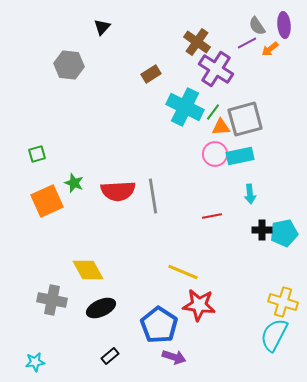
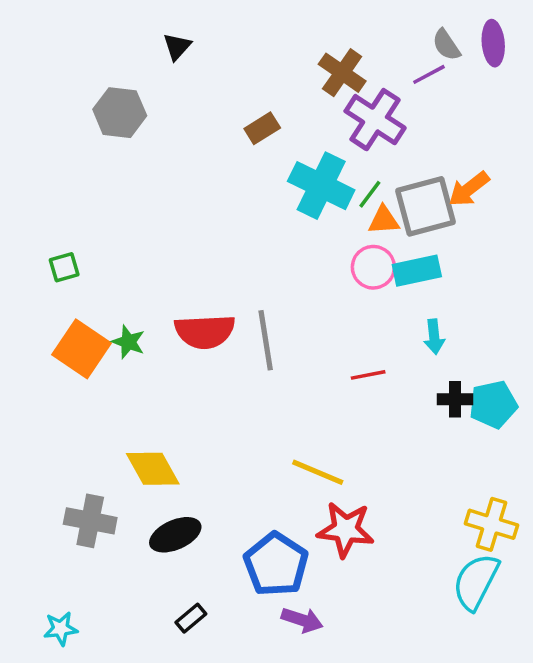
orange arrow: (270, 49) -> (469, 189), moved, size x1.4
green star: (74, 183) -> (128, 342), moved
orange square: (47, 201) -> (81, 349), turned -32

